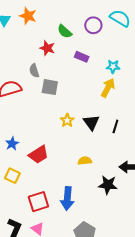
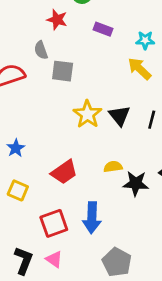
yellow arrow: (108, 88) -> (140, 69), turned -72
yellow star: (67, 120) -> (87, 114), size x1.5
red trapezoid: (39, 155) -> (64, 172), moved
black star: (108, 185) -> (136, 183), moved

